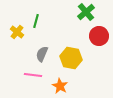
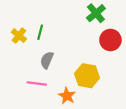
green line: (36, 21) -> (40, 32), moved
yellow hexagon: (71, 58) -> (87, 76), moved

